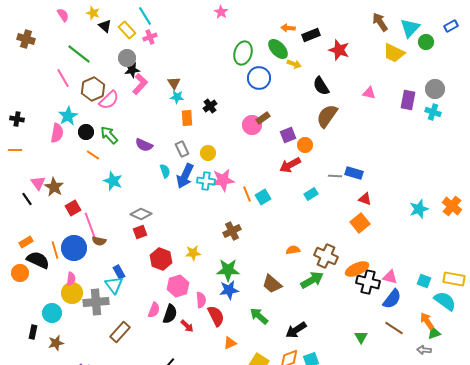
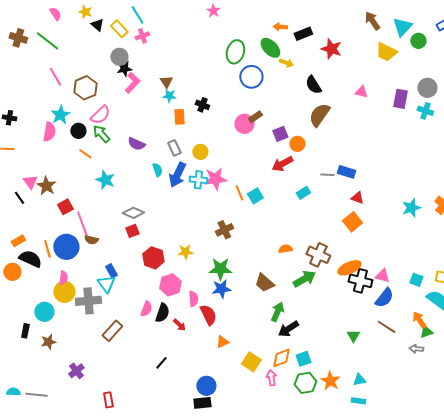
green line: (79, 54) -> (47, 41), moved
pink semicircle: (109, 100) -> (100, 115), moved
black cross: (210, 106) -> (202, 105), turned -32
green arrow: (259, 316) -> (277, 312), moved, turned 72

